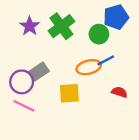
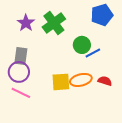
green circle: (99, 34) -> (82, 45), moved
orange ellipse: (89, 67) -> (81, 80), moved
gray rectangle: (39, 72) -> (21, 56), moved, turned -48

